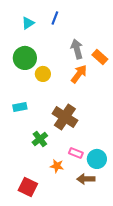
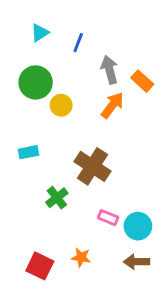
blue line: (55, 18) -> (78, 43), moved
orange star: (57, 166) -> (81, 257), moved
brown arrow: (86, 179) -> (137, 262), moved

